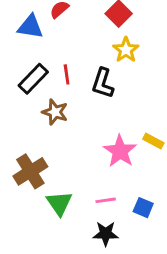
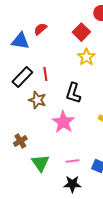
black L-shape: (103, 83) -> (73, 93), moved
pink star: (120, 151) -> (63, 122), moved
brown cross: (30, 171) -> (20, 141), size x0.6

